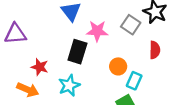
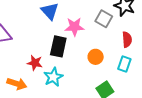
red star: (40, 67) -> (35, 63), moved
cyan rectangle: (134, 81) -> (124, 64), moved

